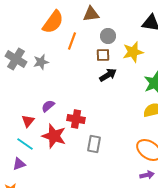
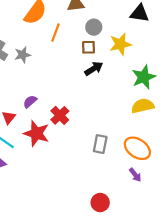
red cross: (76, 119) -> (60, 115), turned 36
gray rectangle: (94, 144) -> (100, 144), moved
purple arrow: (147, 175) -> (135, 175), turned 64

